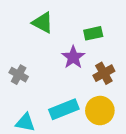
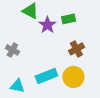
purple star: (73, 57) -> (47, 25), moved

